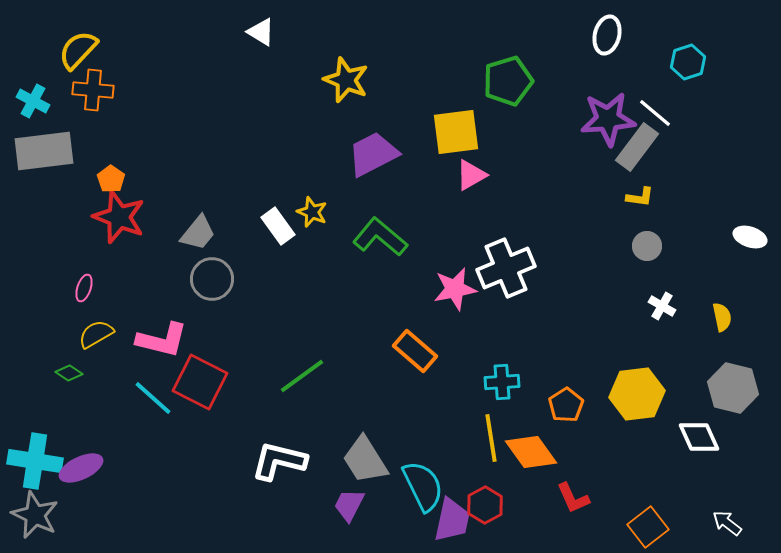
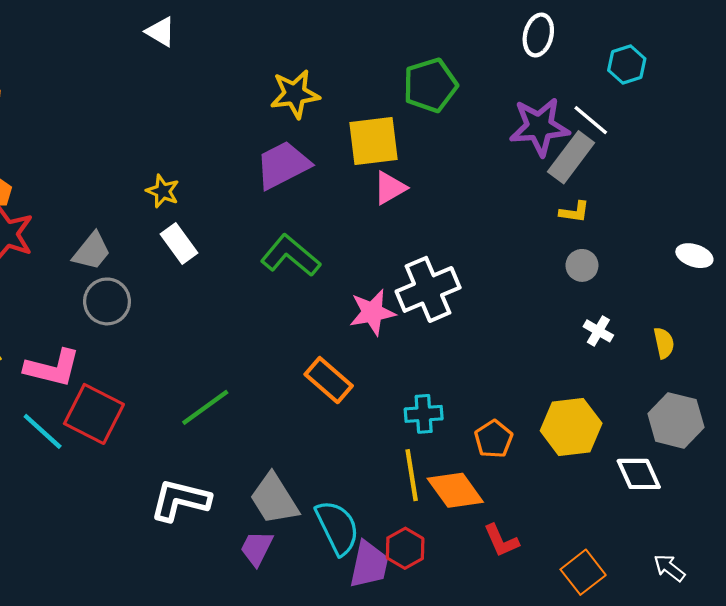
yellow star: (346, 80) -> (295, 94), moved, turned -30
yellow star: (312, 212) -> (163, 191), moved

